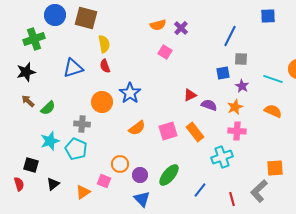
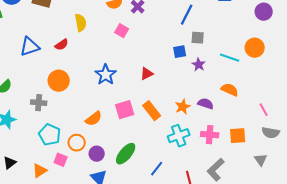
yellow semicircle: (104, 44) -> (81, 23), moved
red semicircle: (105, 66) -> (62, 45), turned -104
blue star: (130, 93) -> (106, 75), moved
purple semicircle: (209, 105) -> (206, 104), moved
orange star: (235, 107) -> (183, 107), moved
orange semicircle: (137, 128) -> (94, 119), moved
pink cross: (237, 131) -> (210, 135), moved
cyan pentagon: (76, 149) -> (50, 135), moved
orange square: (275, 168) -> (238, 136), moved

